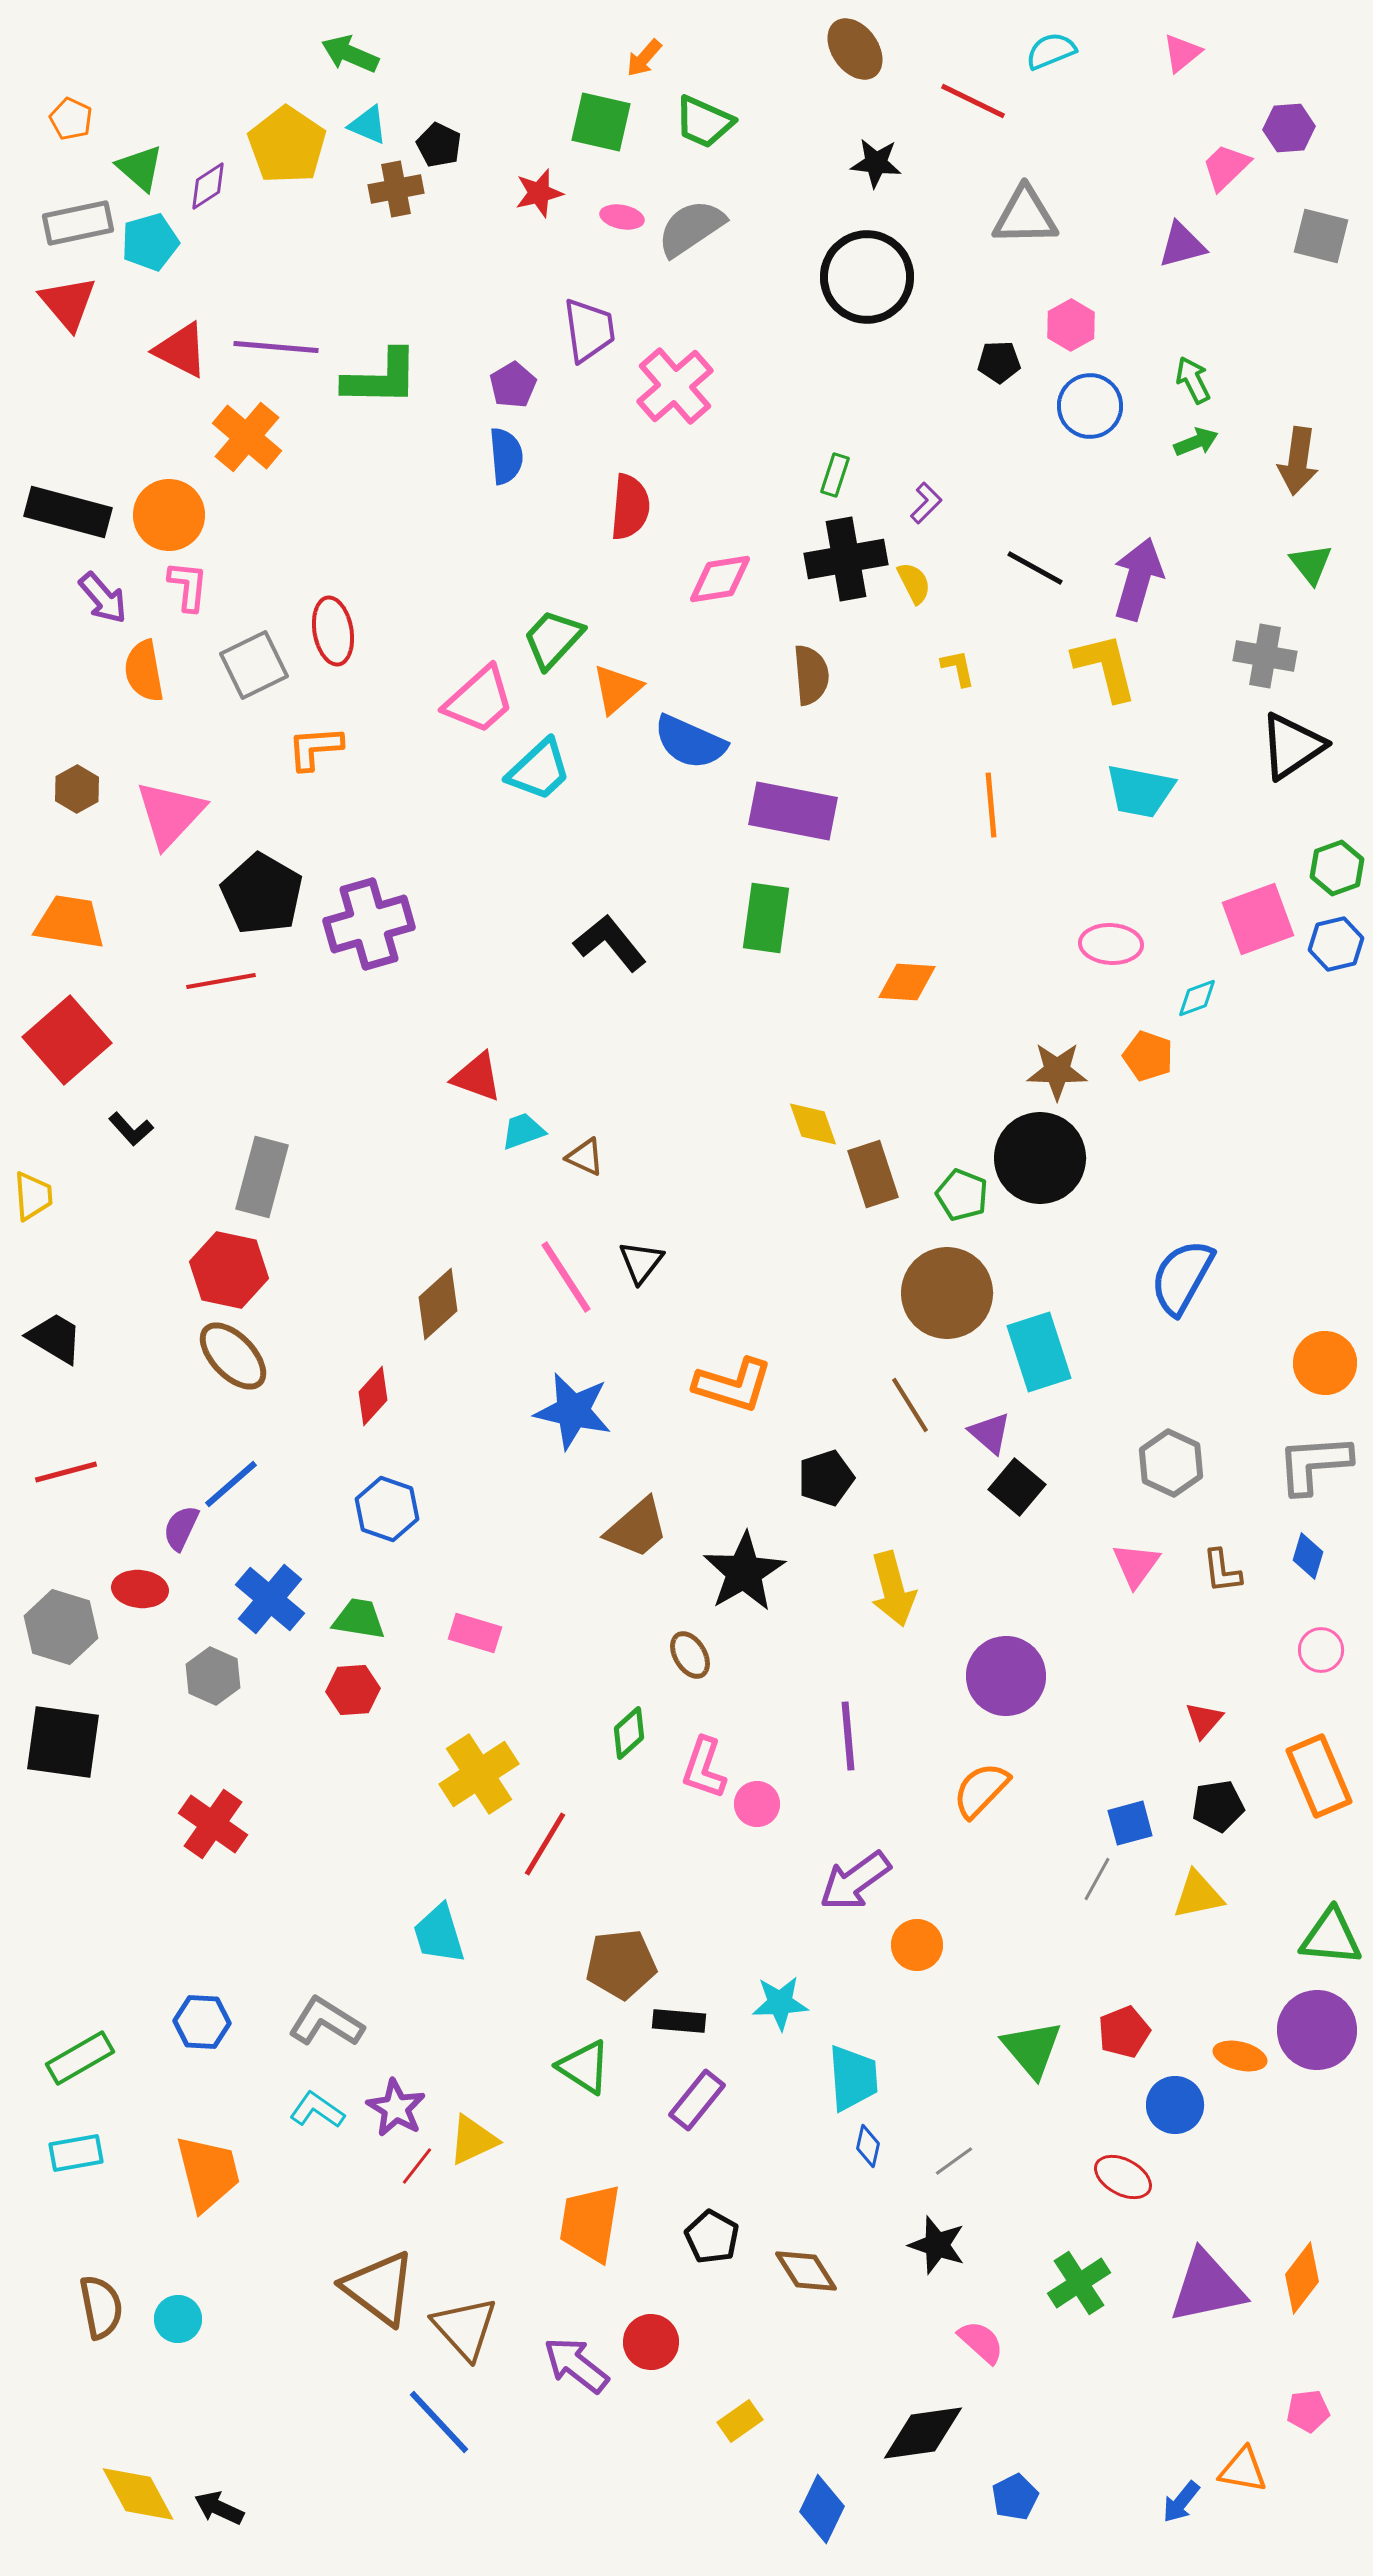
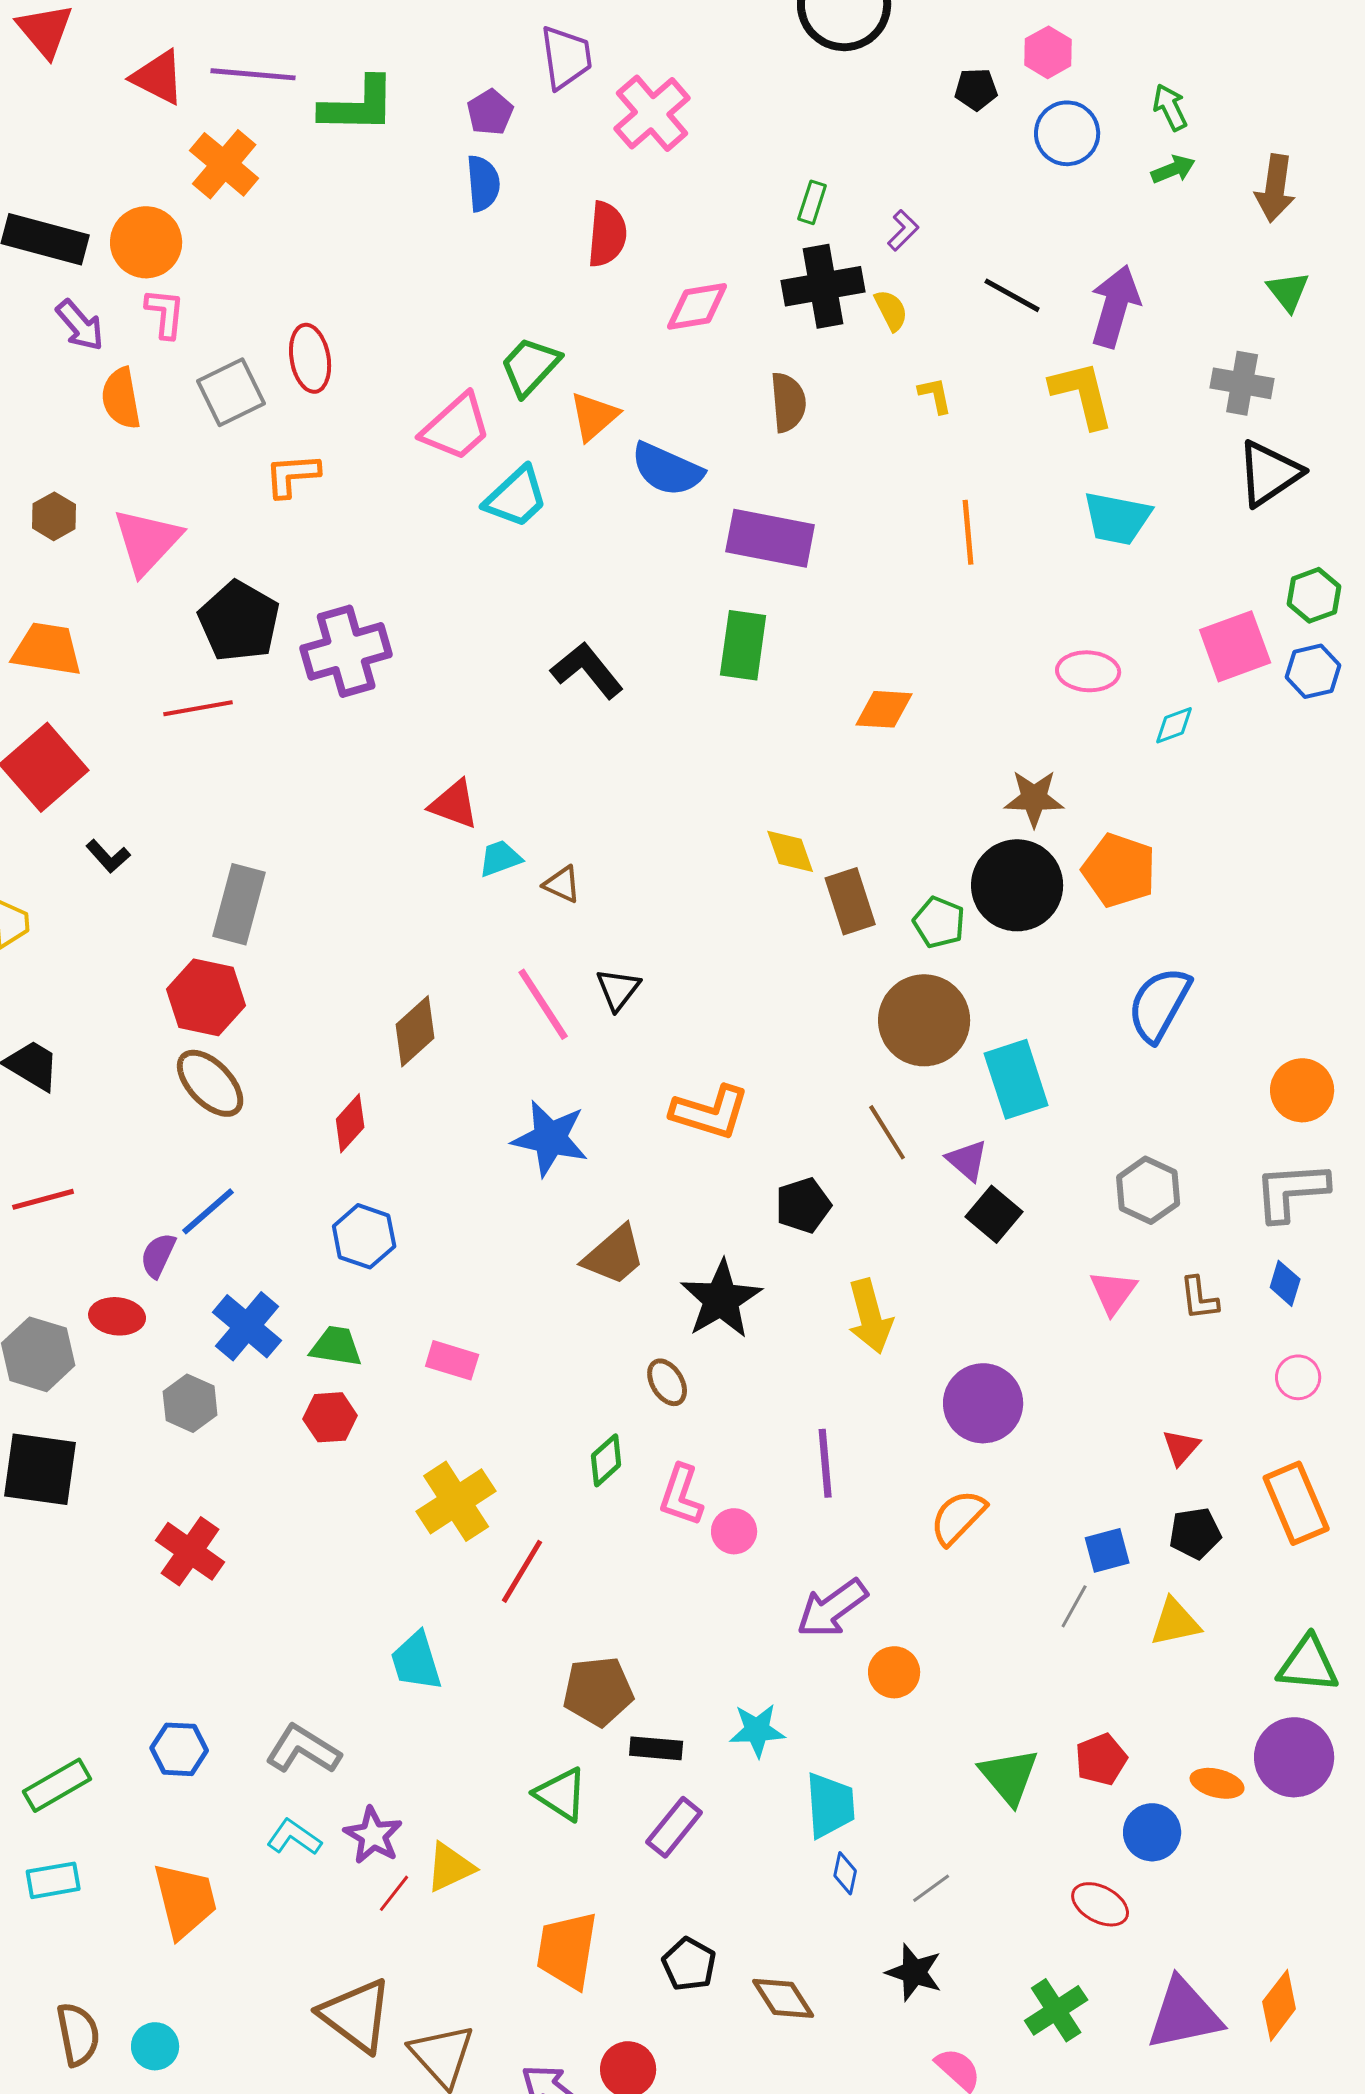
orange pentagon: (1148, 1056) -> (1119, 870), moved, size x1.5

